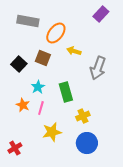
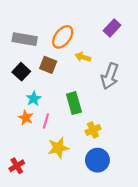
purple rectangle: (101, 14) -> (112, 28), moved
gray rectangle: (28, 21) -> (25, 39), moved
cyan star: (38, 87) -> (34, 99), moved

